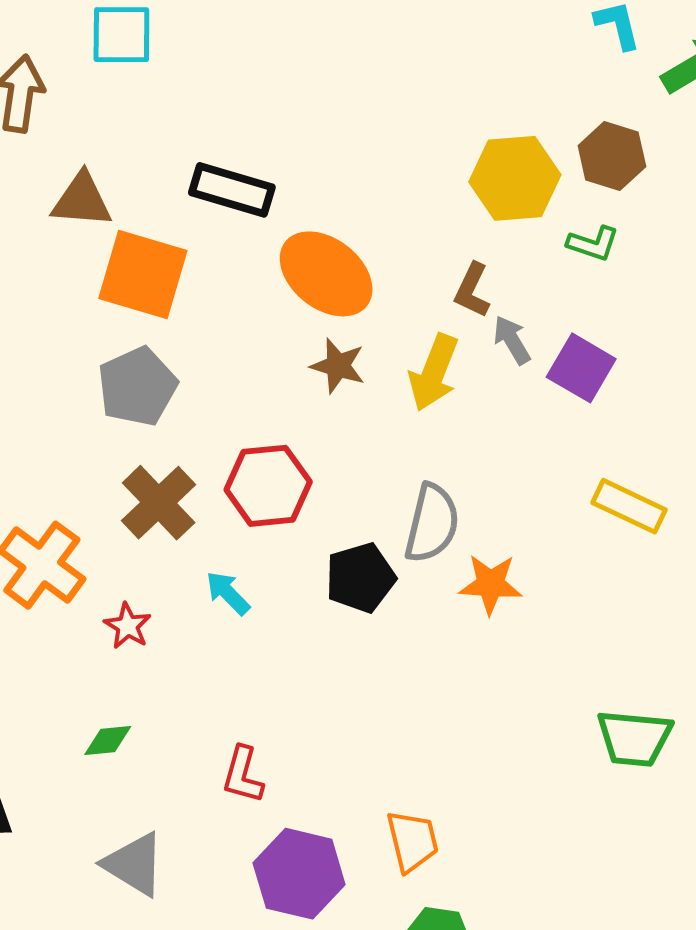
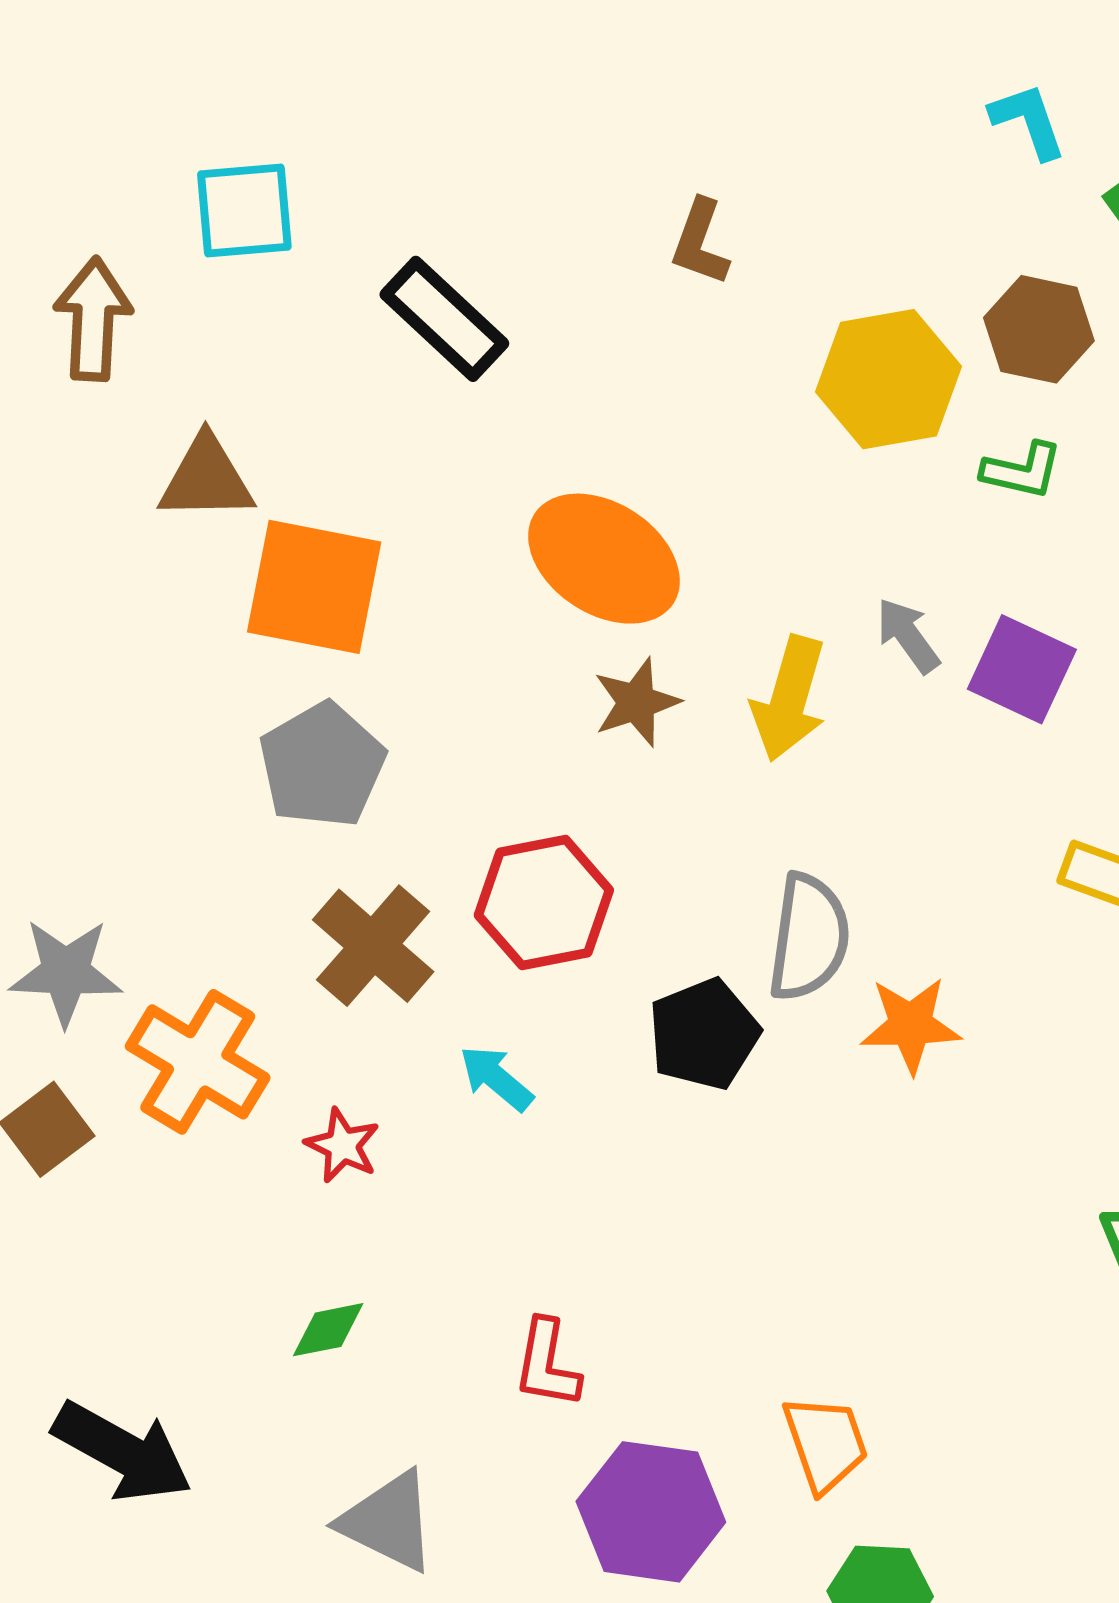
black rectangle: (232, 190) -> (444, 319), moved, turned 32
brown L-shape: (472, 290) -> (700, 242), moved
brown star: (338, 366) -> (636, 702), turned -30

